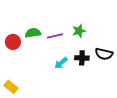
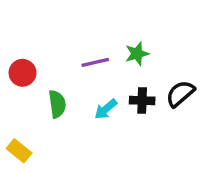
green semicircle: (33, 33) -> (57, 104), moved, turned 91
black semicircle: (104, 54) -> (180, 94), turned 126

